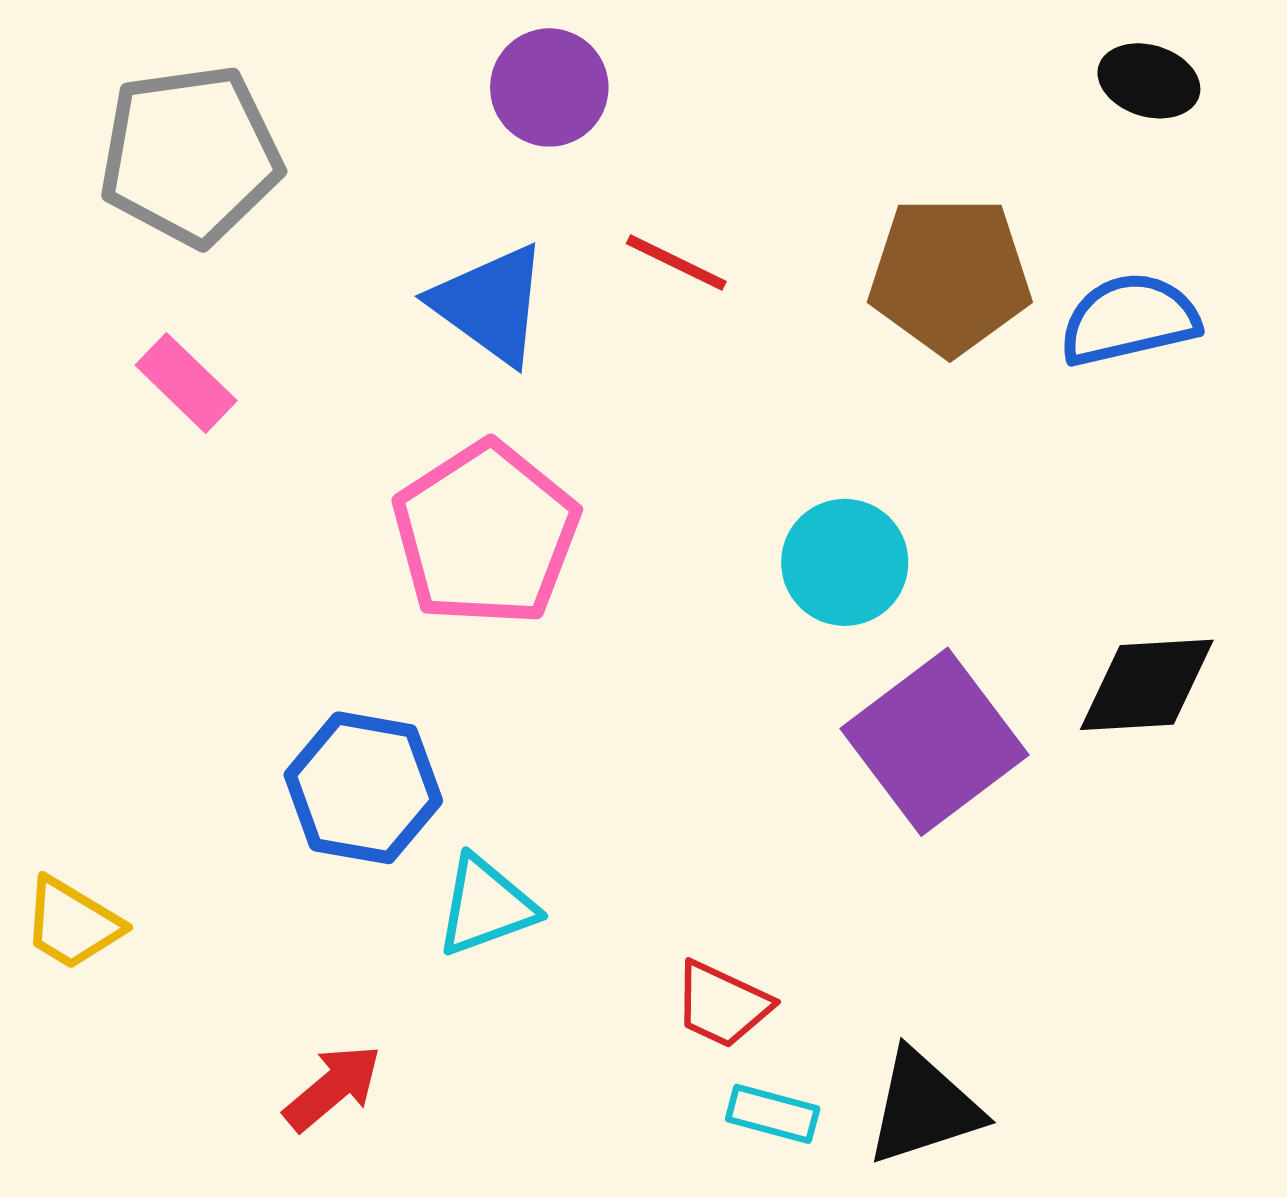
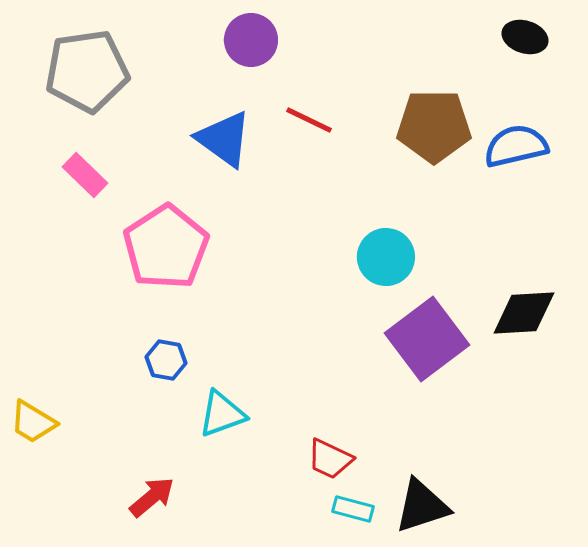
pink pentagon: (486, 534) -> (166, 247), moved
blue hexagon: (363, 788) -> (166, 360), size x0.6

